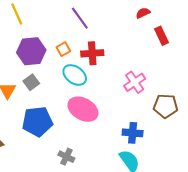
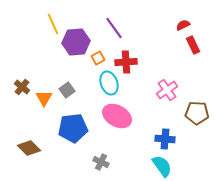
red semicircle: (143, 13) -> (183, 25), moved
purple hexagon: (31, 51) -> (76, 42), moved
cyan ellipse: (75, 75) -> (109, 83), turned 35

